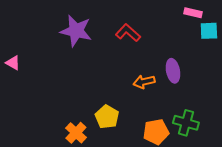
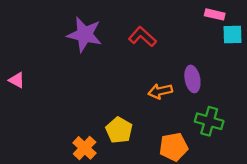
pink triangle: (13, 63) -> (17, 80), moved
green cross: (186, 123) -> (209, 121), moved

